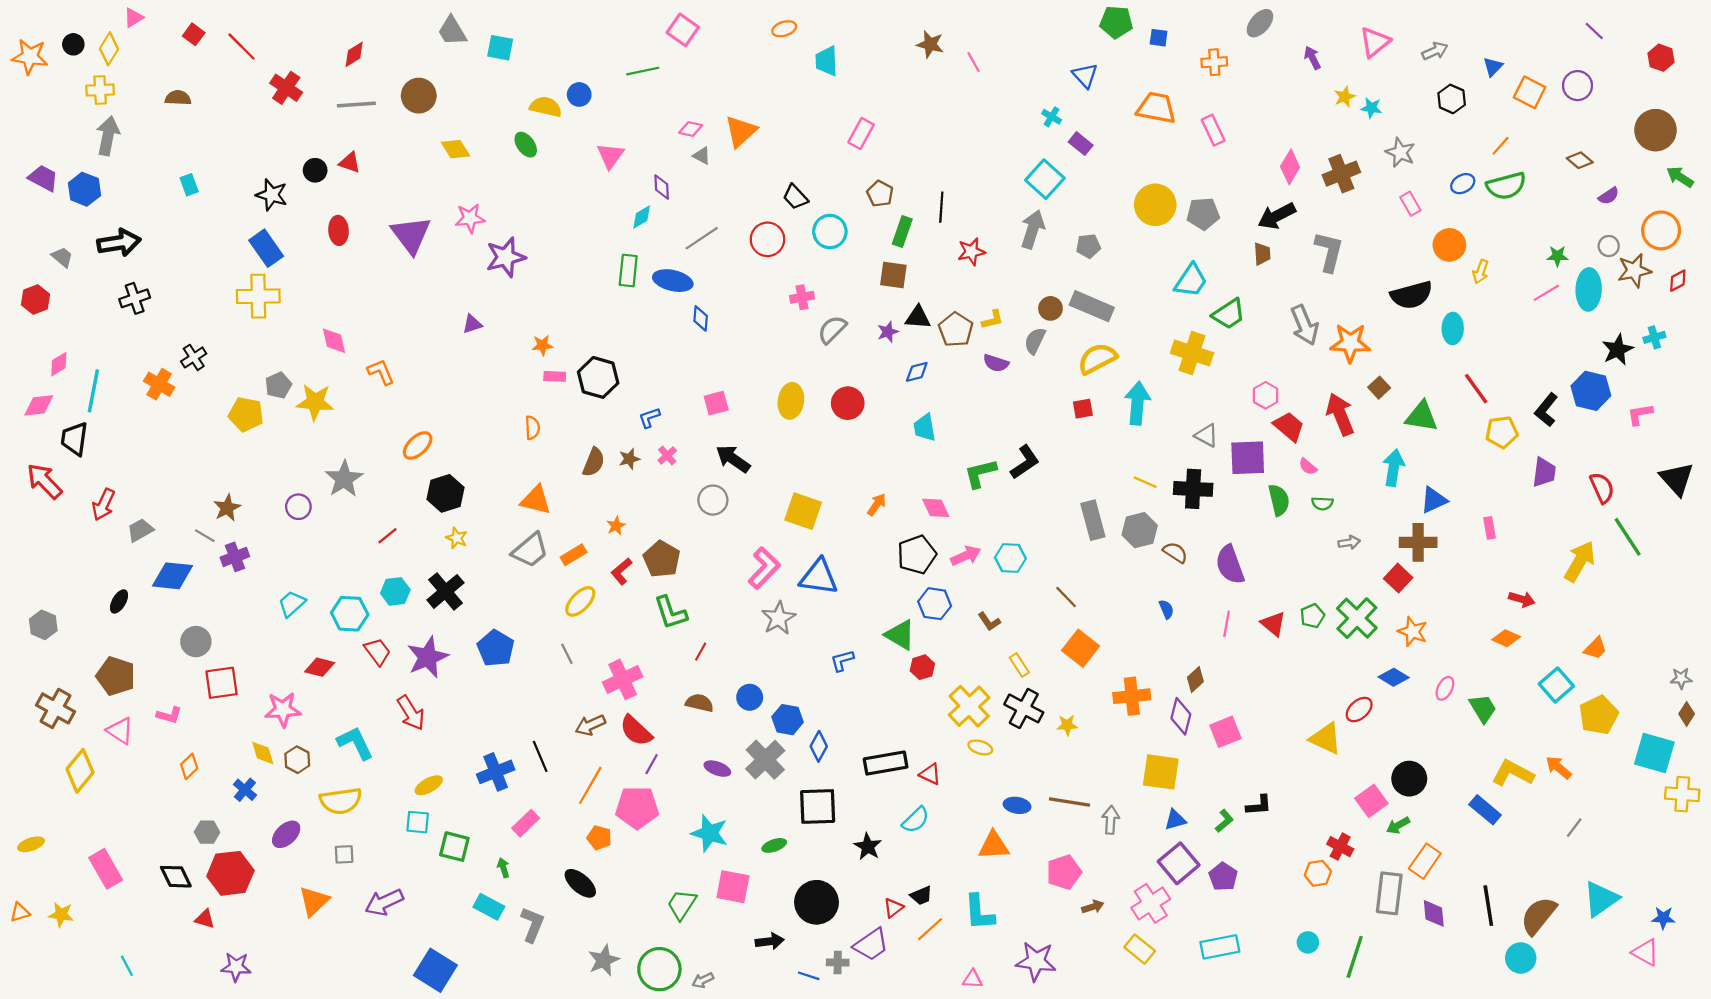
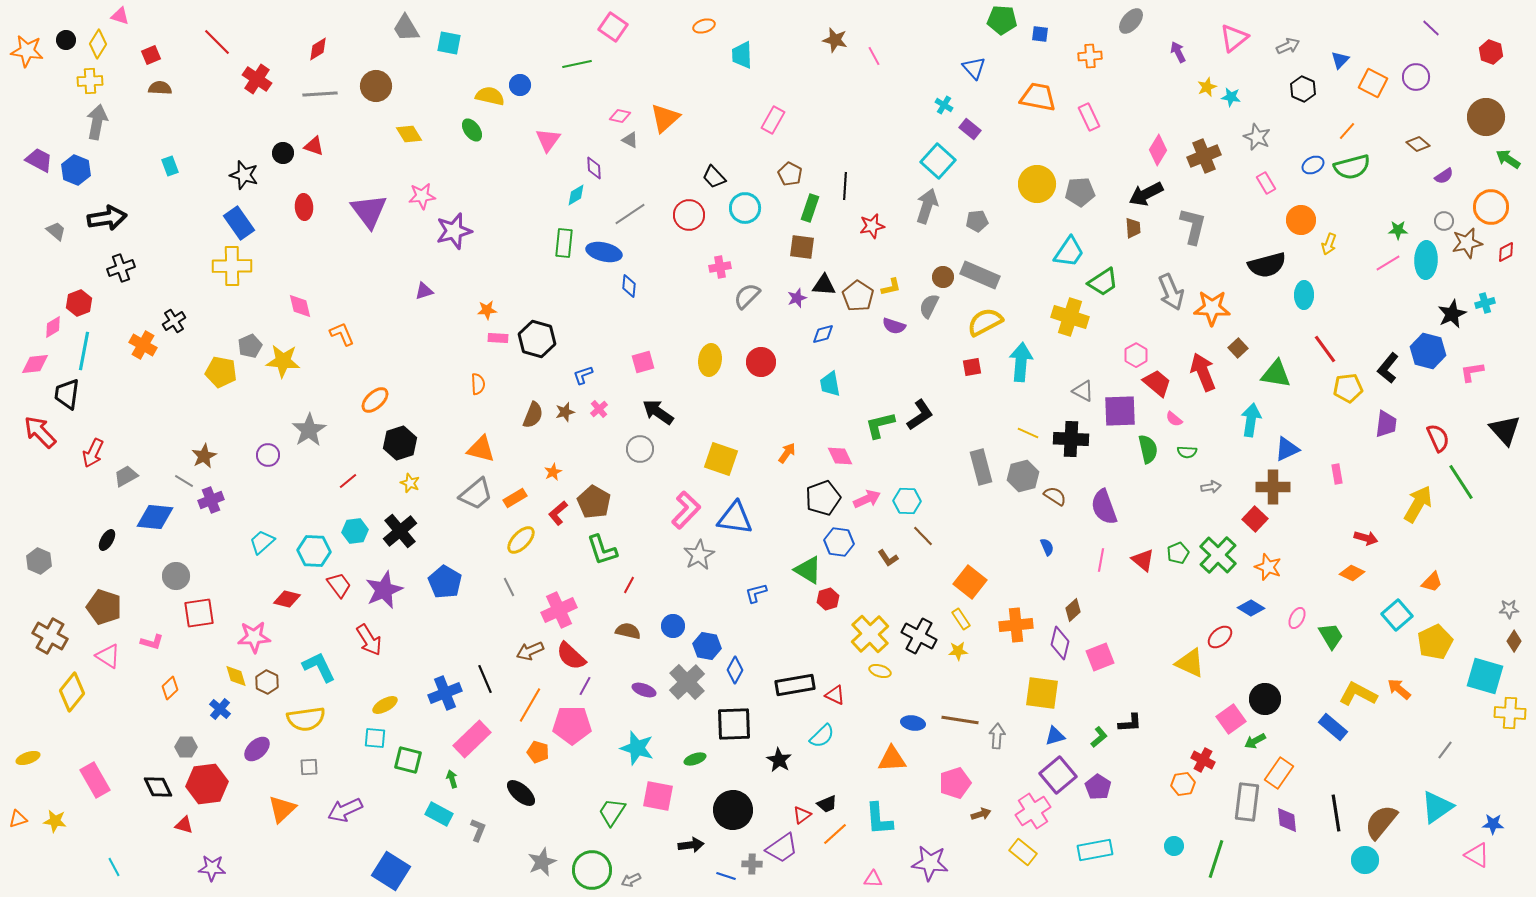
pink triangle: (133, 18) -> (120, 16), turned 48
red square: (194, 34) -> (151, 55), moved, turned 30
red hexagon: (35, 300) -> (79, 303), moved
brown line: (1066, 597) -> (923, 536), moved
yellow rectangle: (1019, 665) -> (961, 619), moved
pink rectangle: (526, 823) -> (472, 739), size x1.5
gray line: (1574, 828) -> (1445, 750), moved
gray L-shape: (532, 925) -> (478, 830), size x0.7

